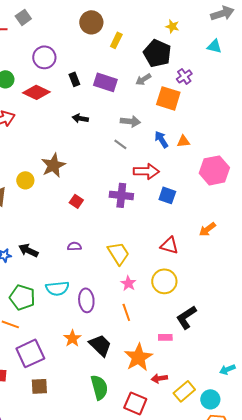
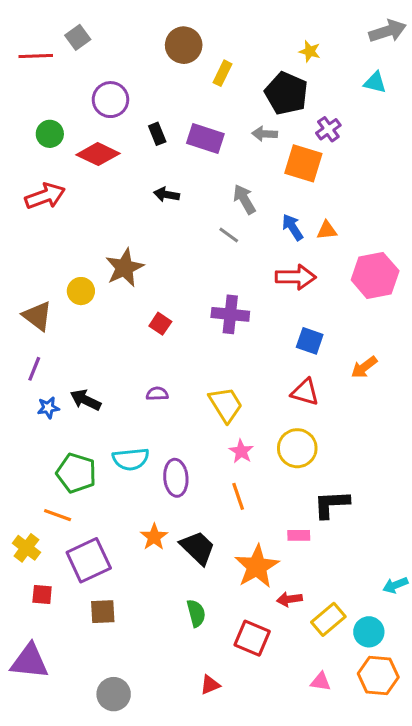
gray arrow: (143, 79) -> (265, 134), turned 35
gray arrow: (130, 121) -> (244, 199), turned -126
red arrow: (146, 171) -> (296, 277), moved
blue square: (167, 195) -> (310, 341), moved
black L-shape: (186, 317) -> (331, 504), turned 30
green semicircle: (99, 387) -> (196, 613), size x0.7

